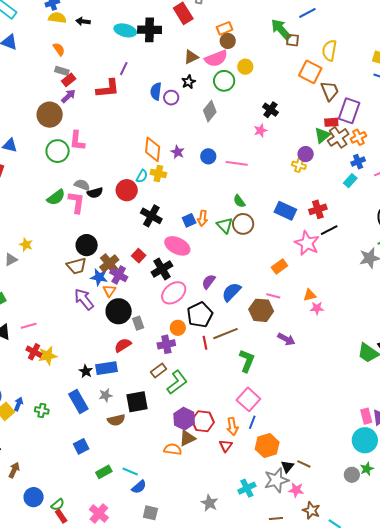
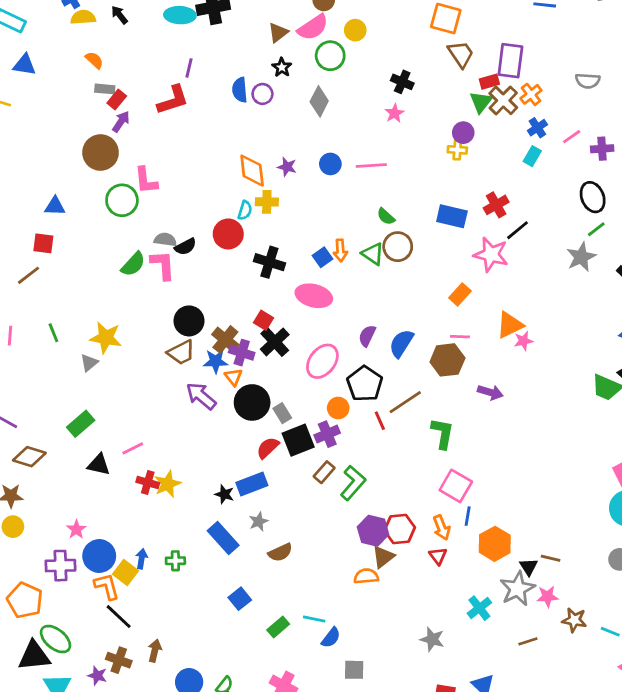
black arrow: (83, 21) -> (119, 15), turned 56
brown trapezoid: (330, 91) -> (461, 54), moved
yellow star: (26, 245) -> (106, 338), size x1.6
black cross: (162, 269) -> (275, 342), moved
orange triangle: (310, 295) -> (510, 325), size x1.5
black square: (137, 402) -> (298, 440), moved

